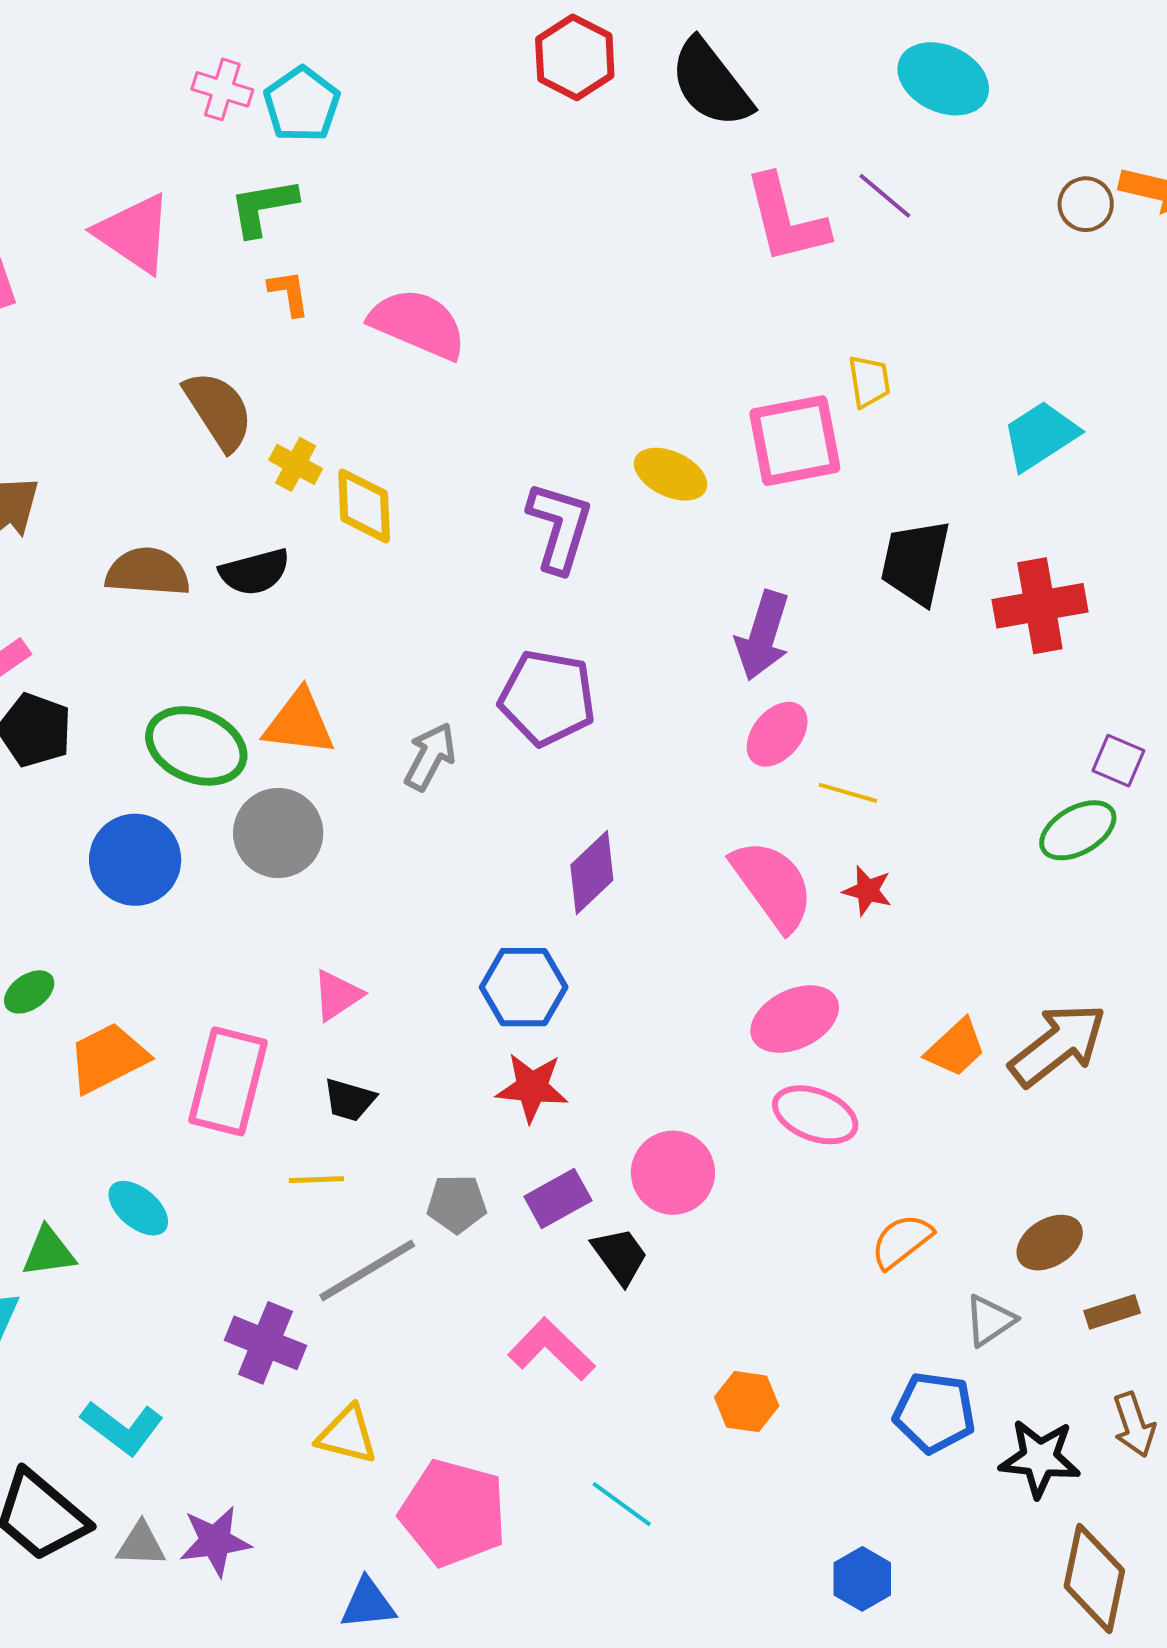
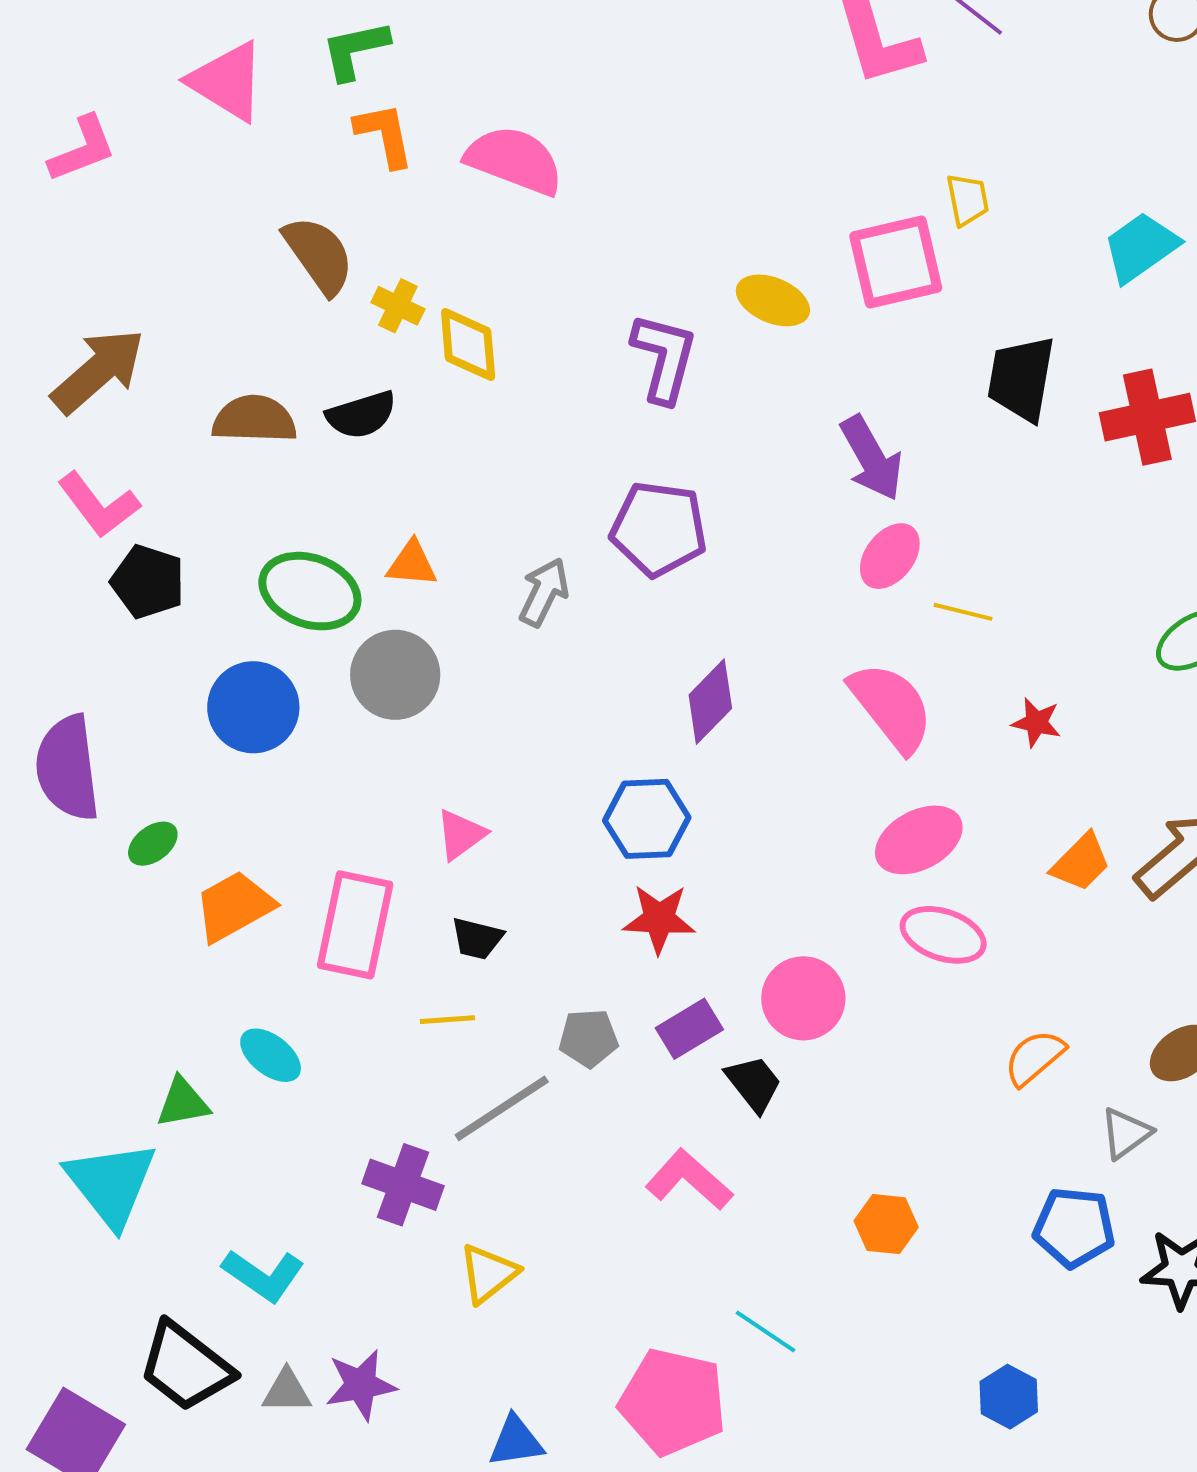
orange L-shape: (289, 293) -> (384, 135), size x1.4
purple arrow: (763, 636) -> (871, 458), turned -44
orange triangle: (299, 723) -> (412, 564), size x0.7
red star: (867, 891) -> (1036, 723), moved
yellow triangle: (347, 1435) -> (488, 1273), turned -50
pink pentagon: (453, 1513) -> (673, 1402), moved

